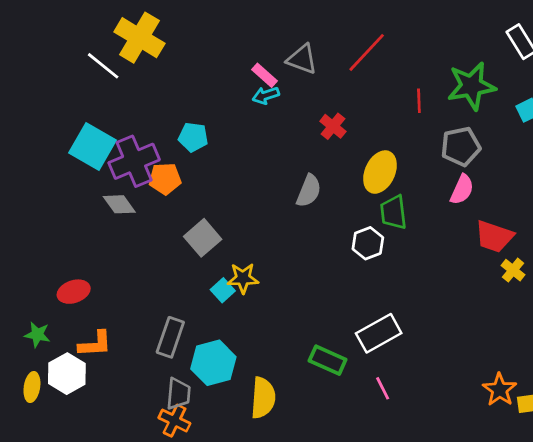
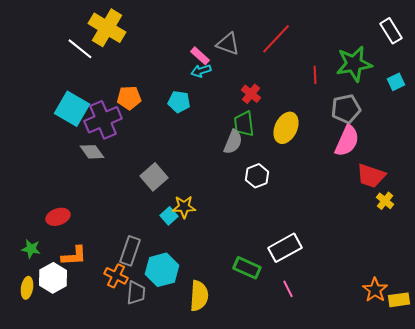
cyan pentagon: (193, 137) -> (179, 102), moved
orange pentagon: (165, 179) -> (129, 98), moved
pink semicircle: (462, 189) -> (347, 141), size x1.4
green trapezoid: (393, 212) -> (244, 124), moved
white hexagon: (368, 243) -> (257, 176), moved
orange cross: (174, 421) -> (116, 276), moved

